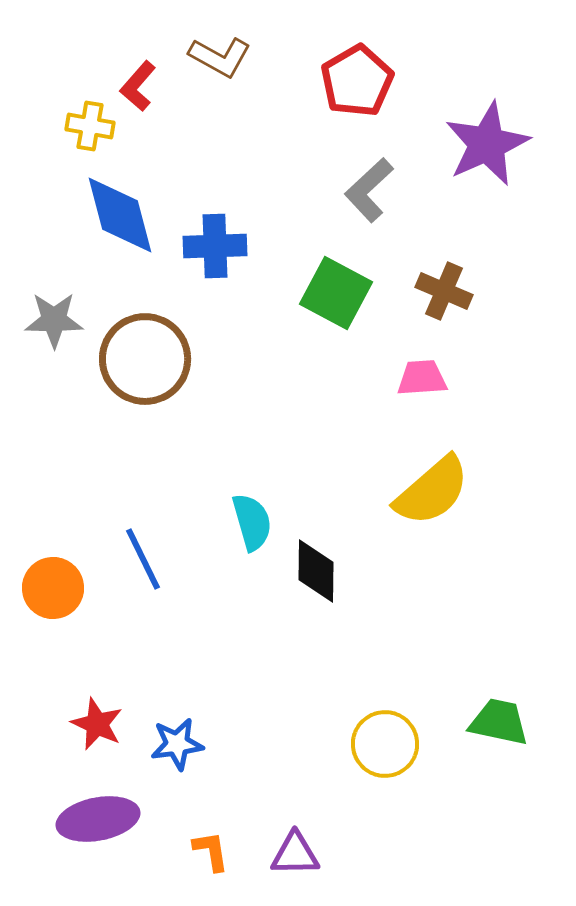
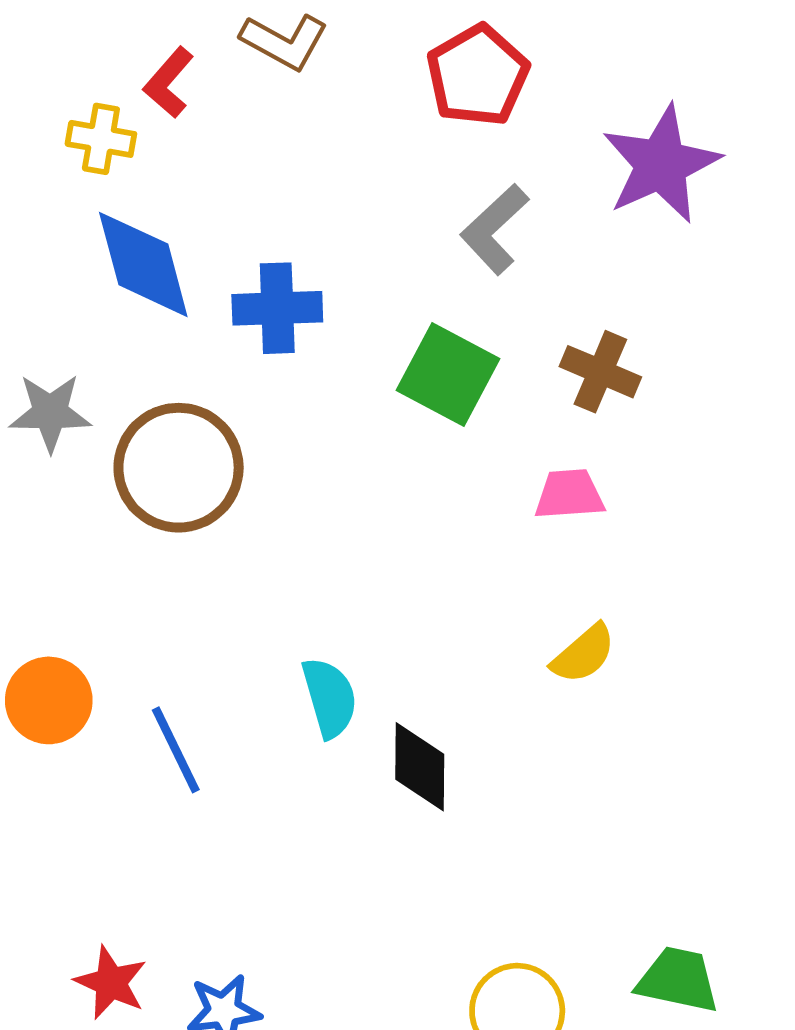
yellow semicircle: (432, 491) -> (583, 654), size x0.6
orange circle: (53, 588) -> (49, 700), moved

